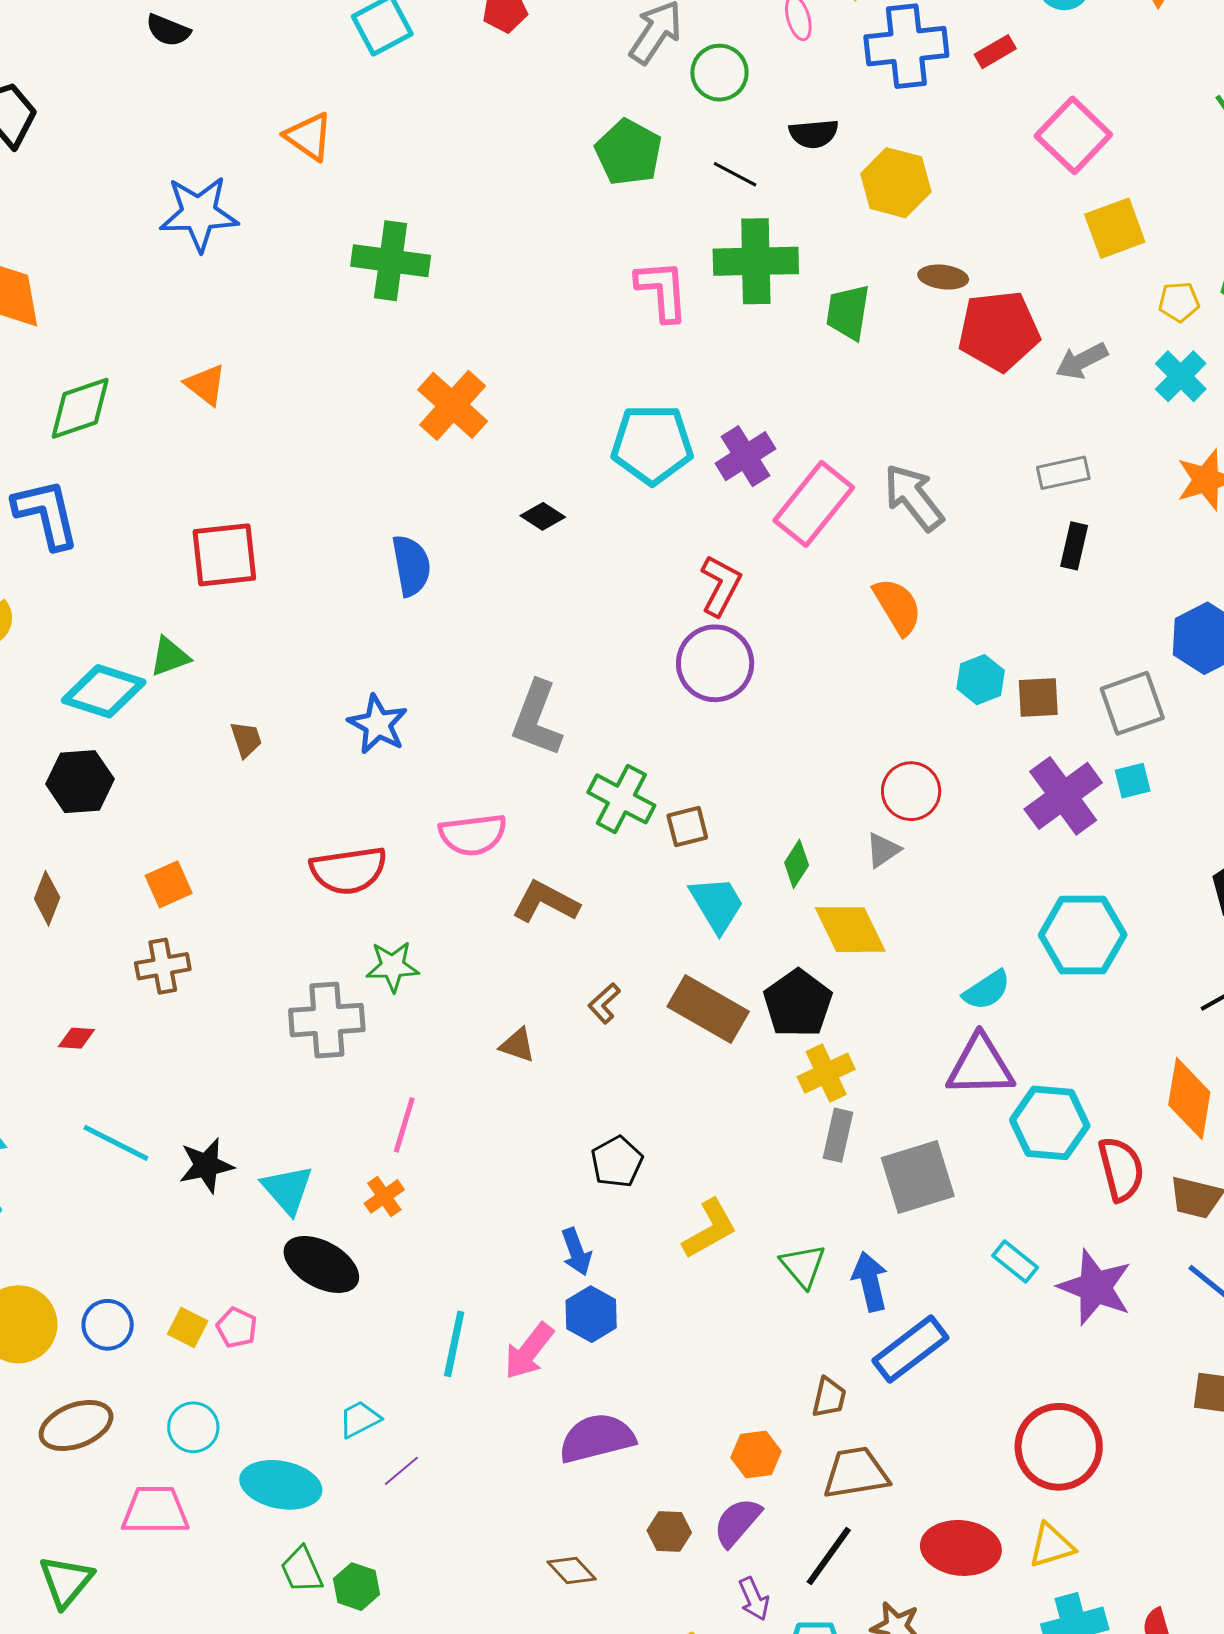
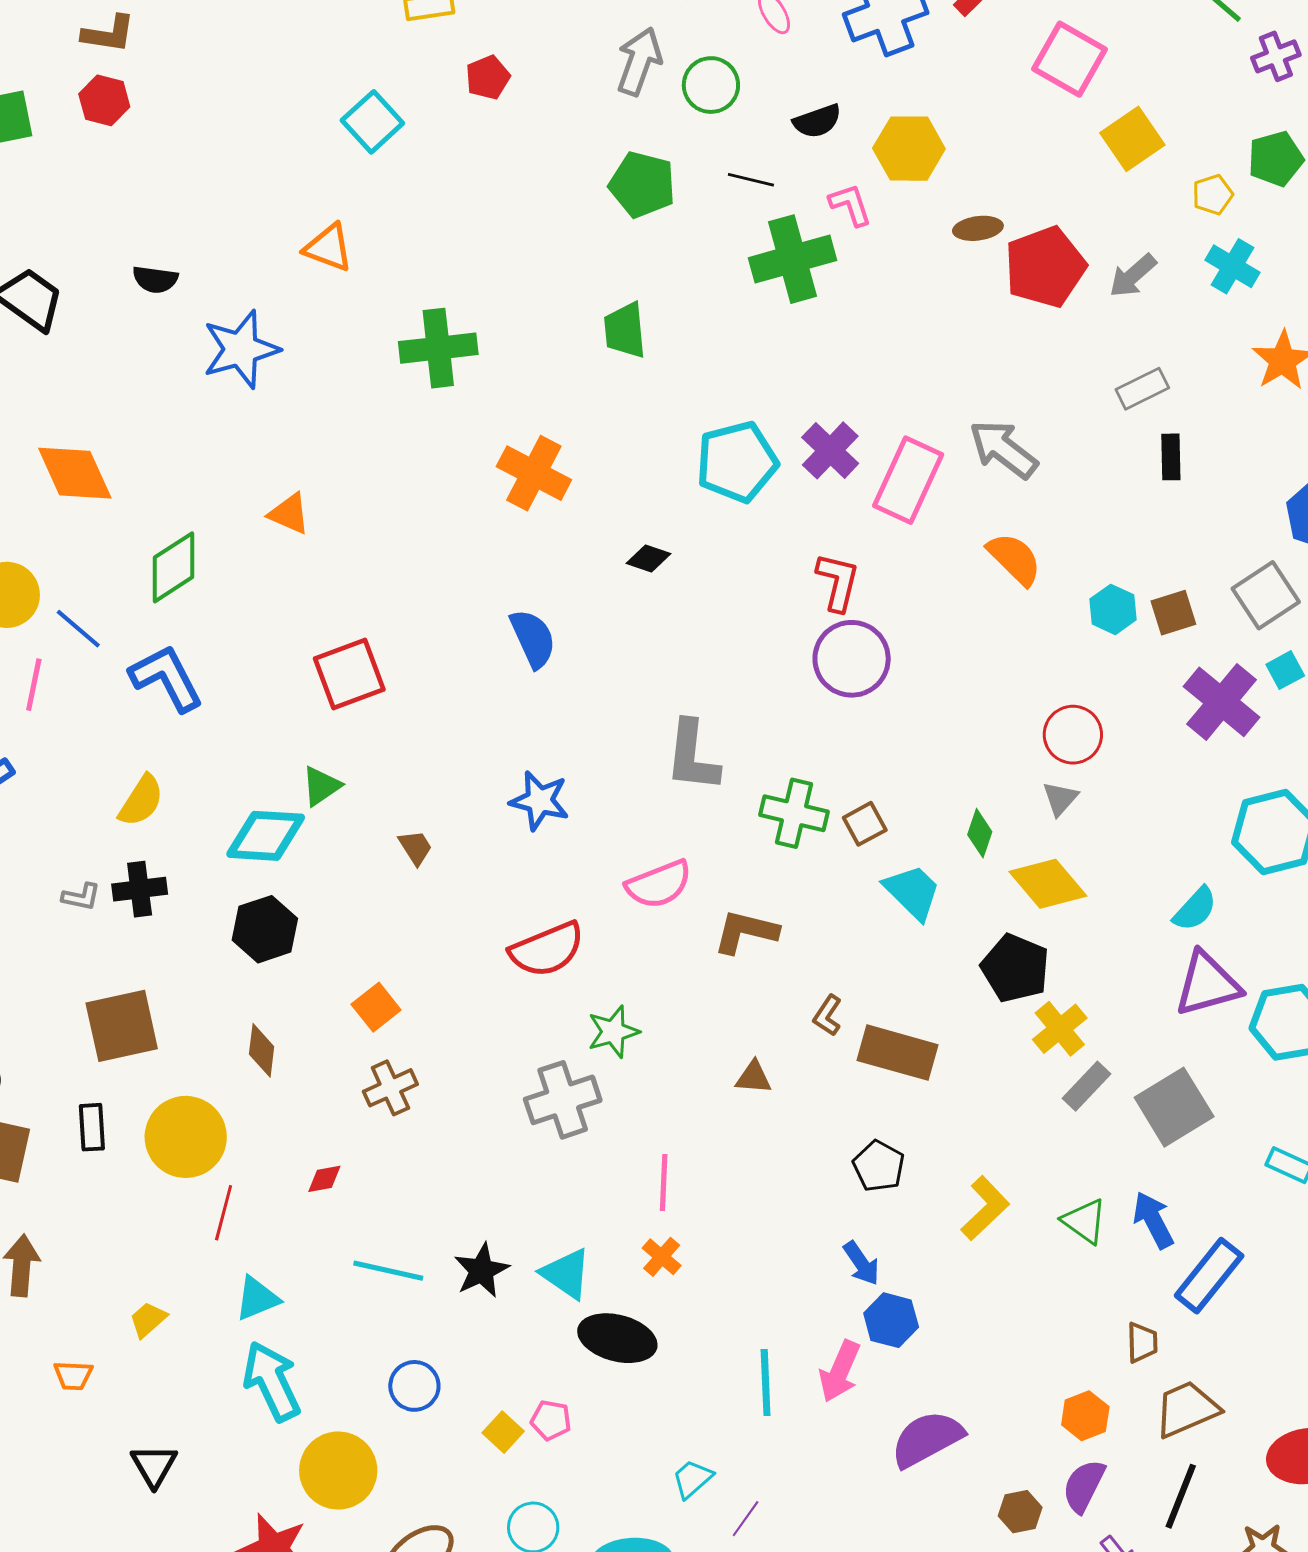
black semicircle: (168, 30) -> (155, 279), moved
pink L-shape: (662, 291) -> (850, 205), moved, size x0.7
green trapezoid: (848, 312) -> (625, 330), moved
brown rectangle: (708, 1009) -> (897, 1053), moved
gray rectangle: (838, 1135) -> (1086, 1086), turned 45
blue circle: (108, 1325) -> (414, 1386), moved
yellow square: (188, 1327) -> (503, 1432), turned 30

